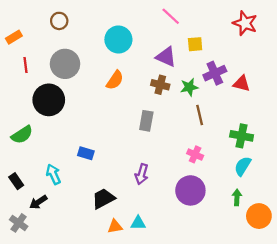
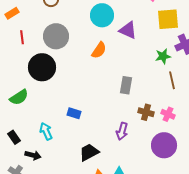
yellow square: (195, 44) -> (168, 19), size x1.6
purple triangle: (166, 57) -> (128, 30), moved
brown cross: (160, 85) -> (146, 112), moved
black arrow: (38, 202) -> (33, 155), turned -133

